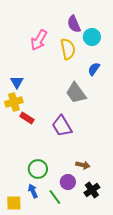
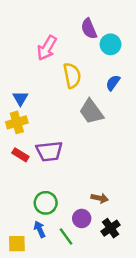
yellow semicircle: (68, 49) -> (72, 76), moved
red rectangle: (27, 118) -> (20, 155), moved
purple trapezoid: (62, 126) -> (49, 151), moved, turned -65

